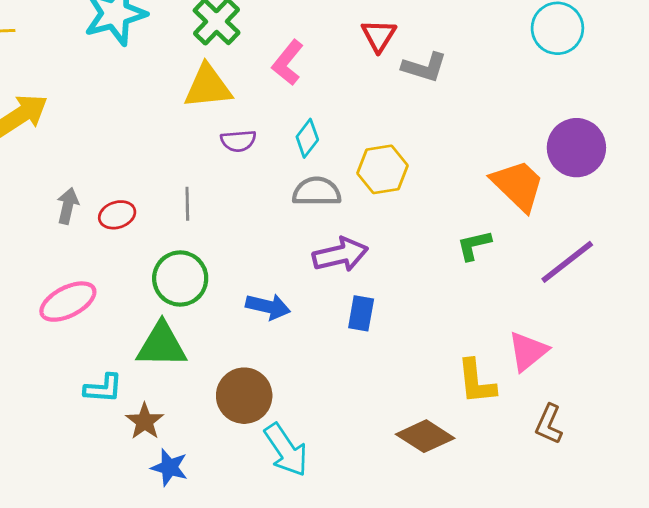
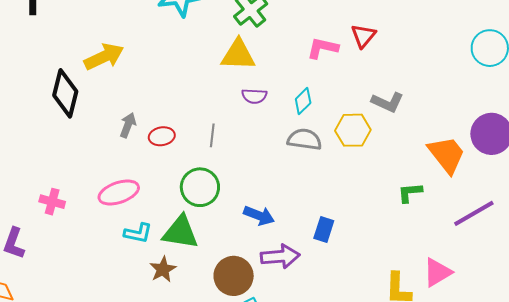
pink L-shape: (288, 63) -> (323, 48), moved, turned 56
gray L-shape: (424, 67) -> (388, 102), moved
purple arrow: (340, 255) -> (280, 256), moved
cyan L-shape: (103, 388) -> (138, 233), moved
brown star: (145, 421) -> (163, 269), moved

